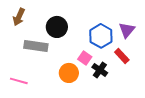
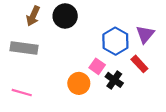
brown arrow: (19, 17) -> (33, 16), moved
black circle: (57, 27) -> (65, 16), moved
gray rectangle: (36, 46) -> (24, 48), moved

